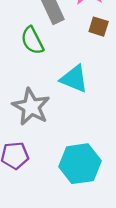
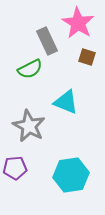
green semicircle: (32, 40) -> (30, 69), turned -90

